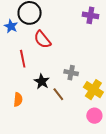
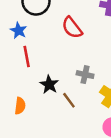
blue star: (11, 26) -> (19, 31), moved
red semicircle: (42, 39) -> (72, 28), moved

